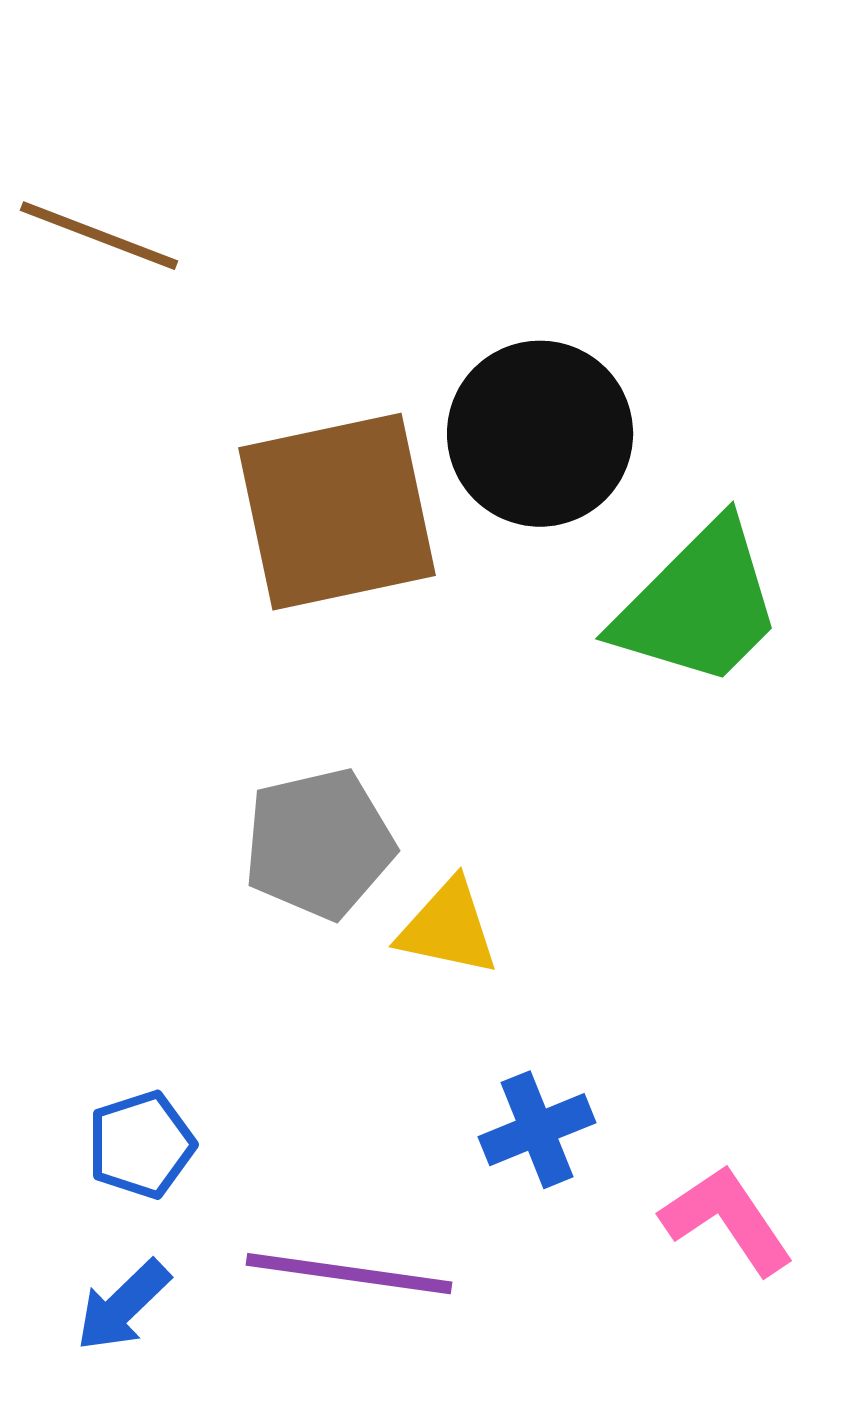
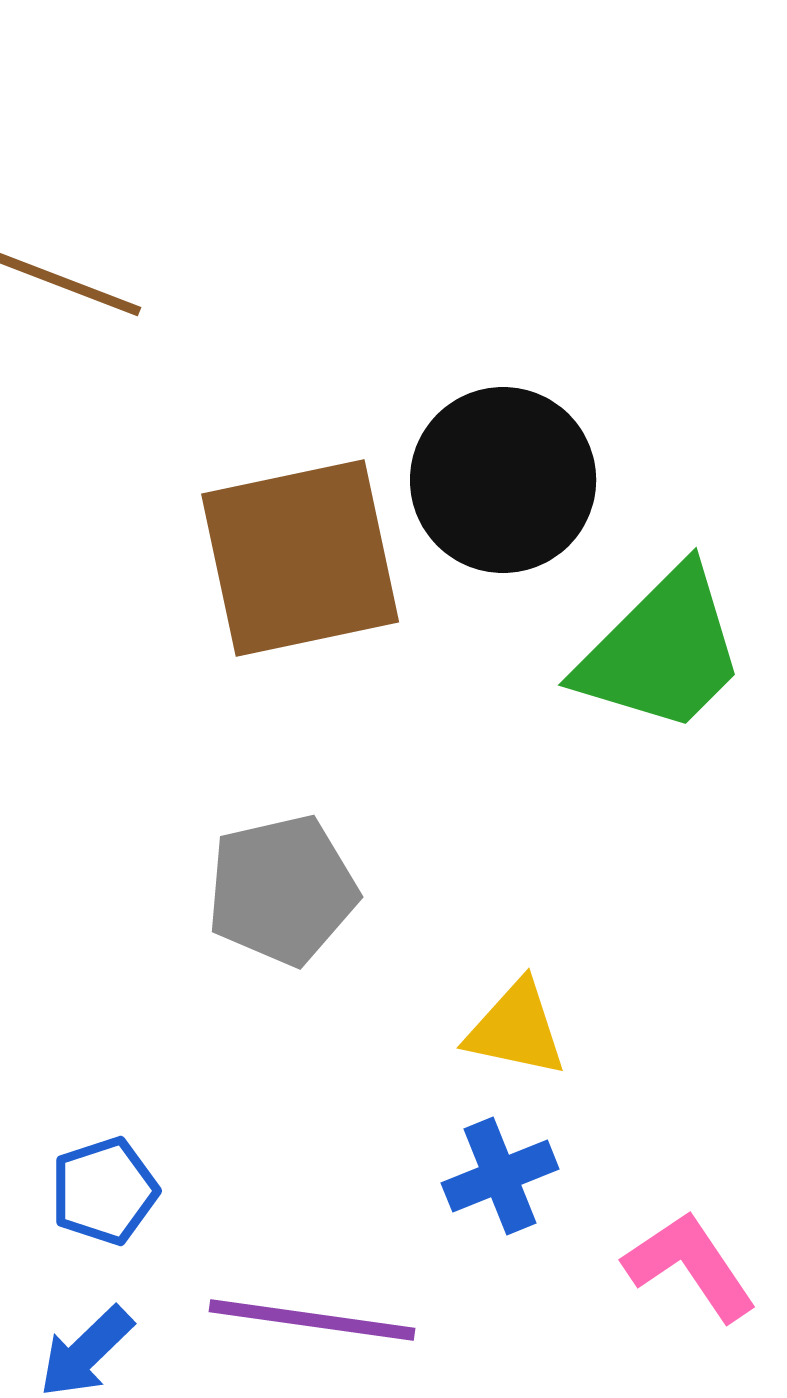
yellow triangle: (448, 928) -> (516, 1029), moved

